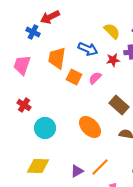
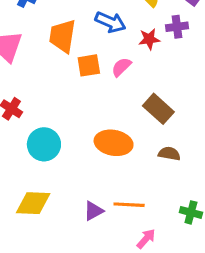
orange square: (74, 77) -> (89, 65), turned -35
orange ellipse: (90, 127) -> (114, 143), turned -35
orange line: (100, 167) -> (129, 205), turned 48

